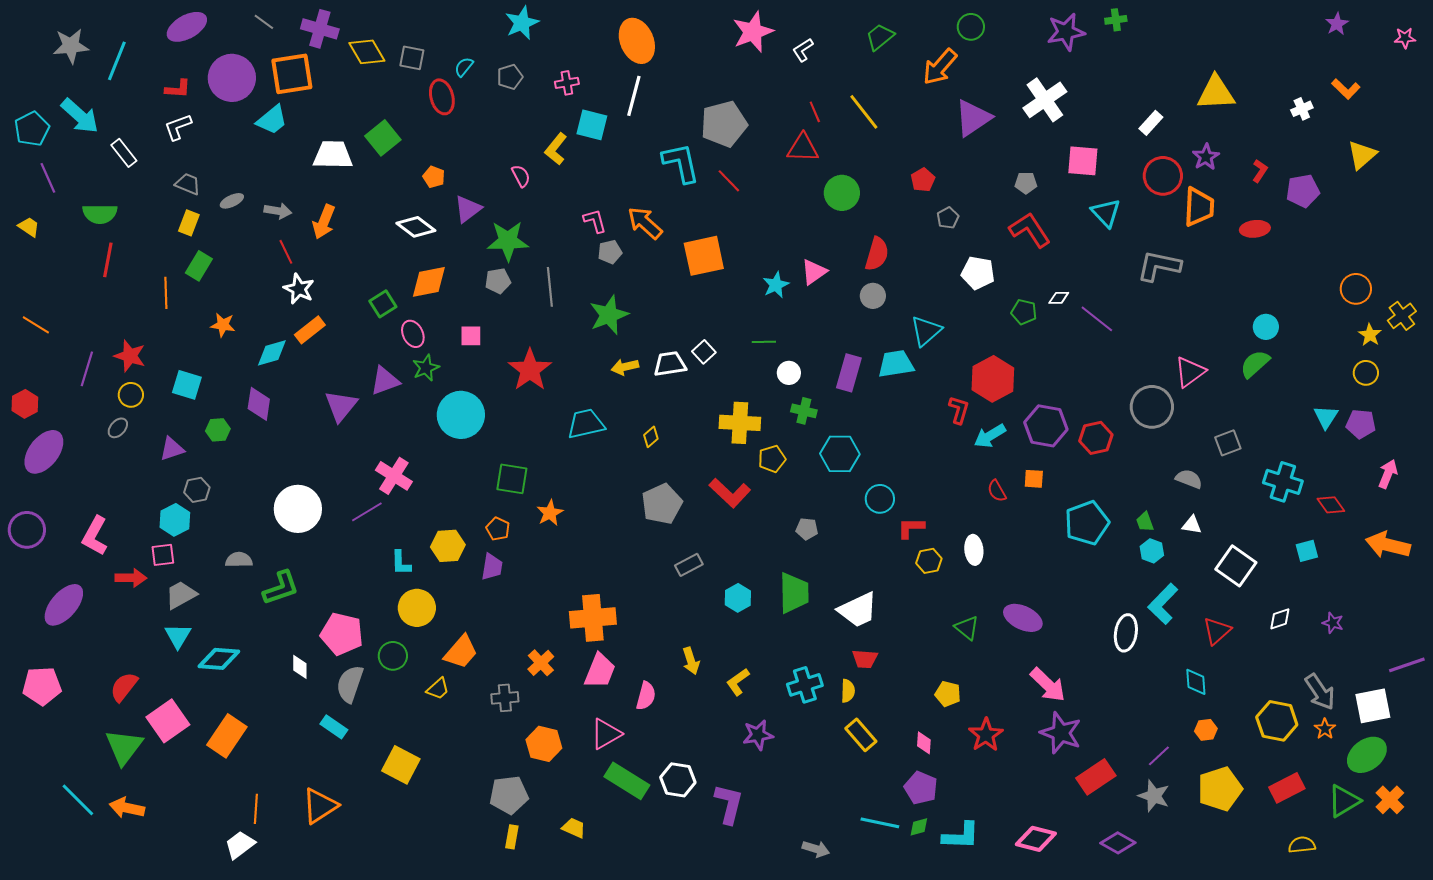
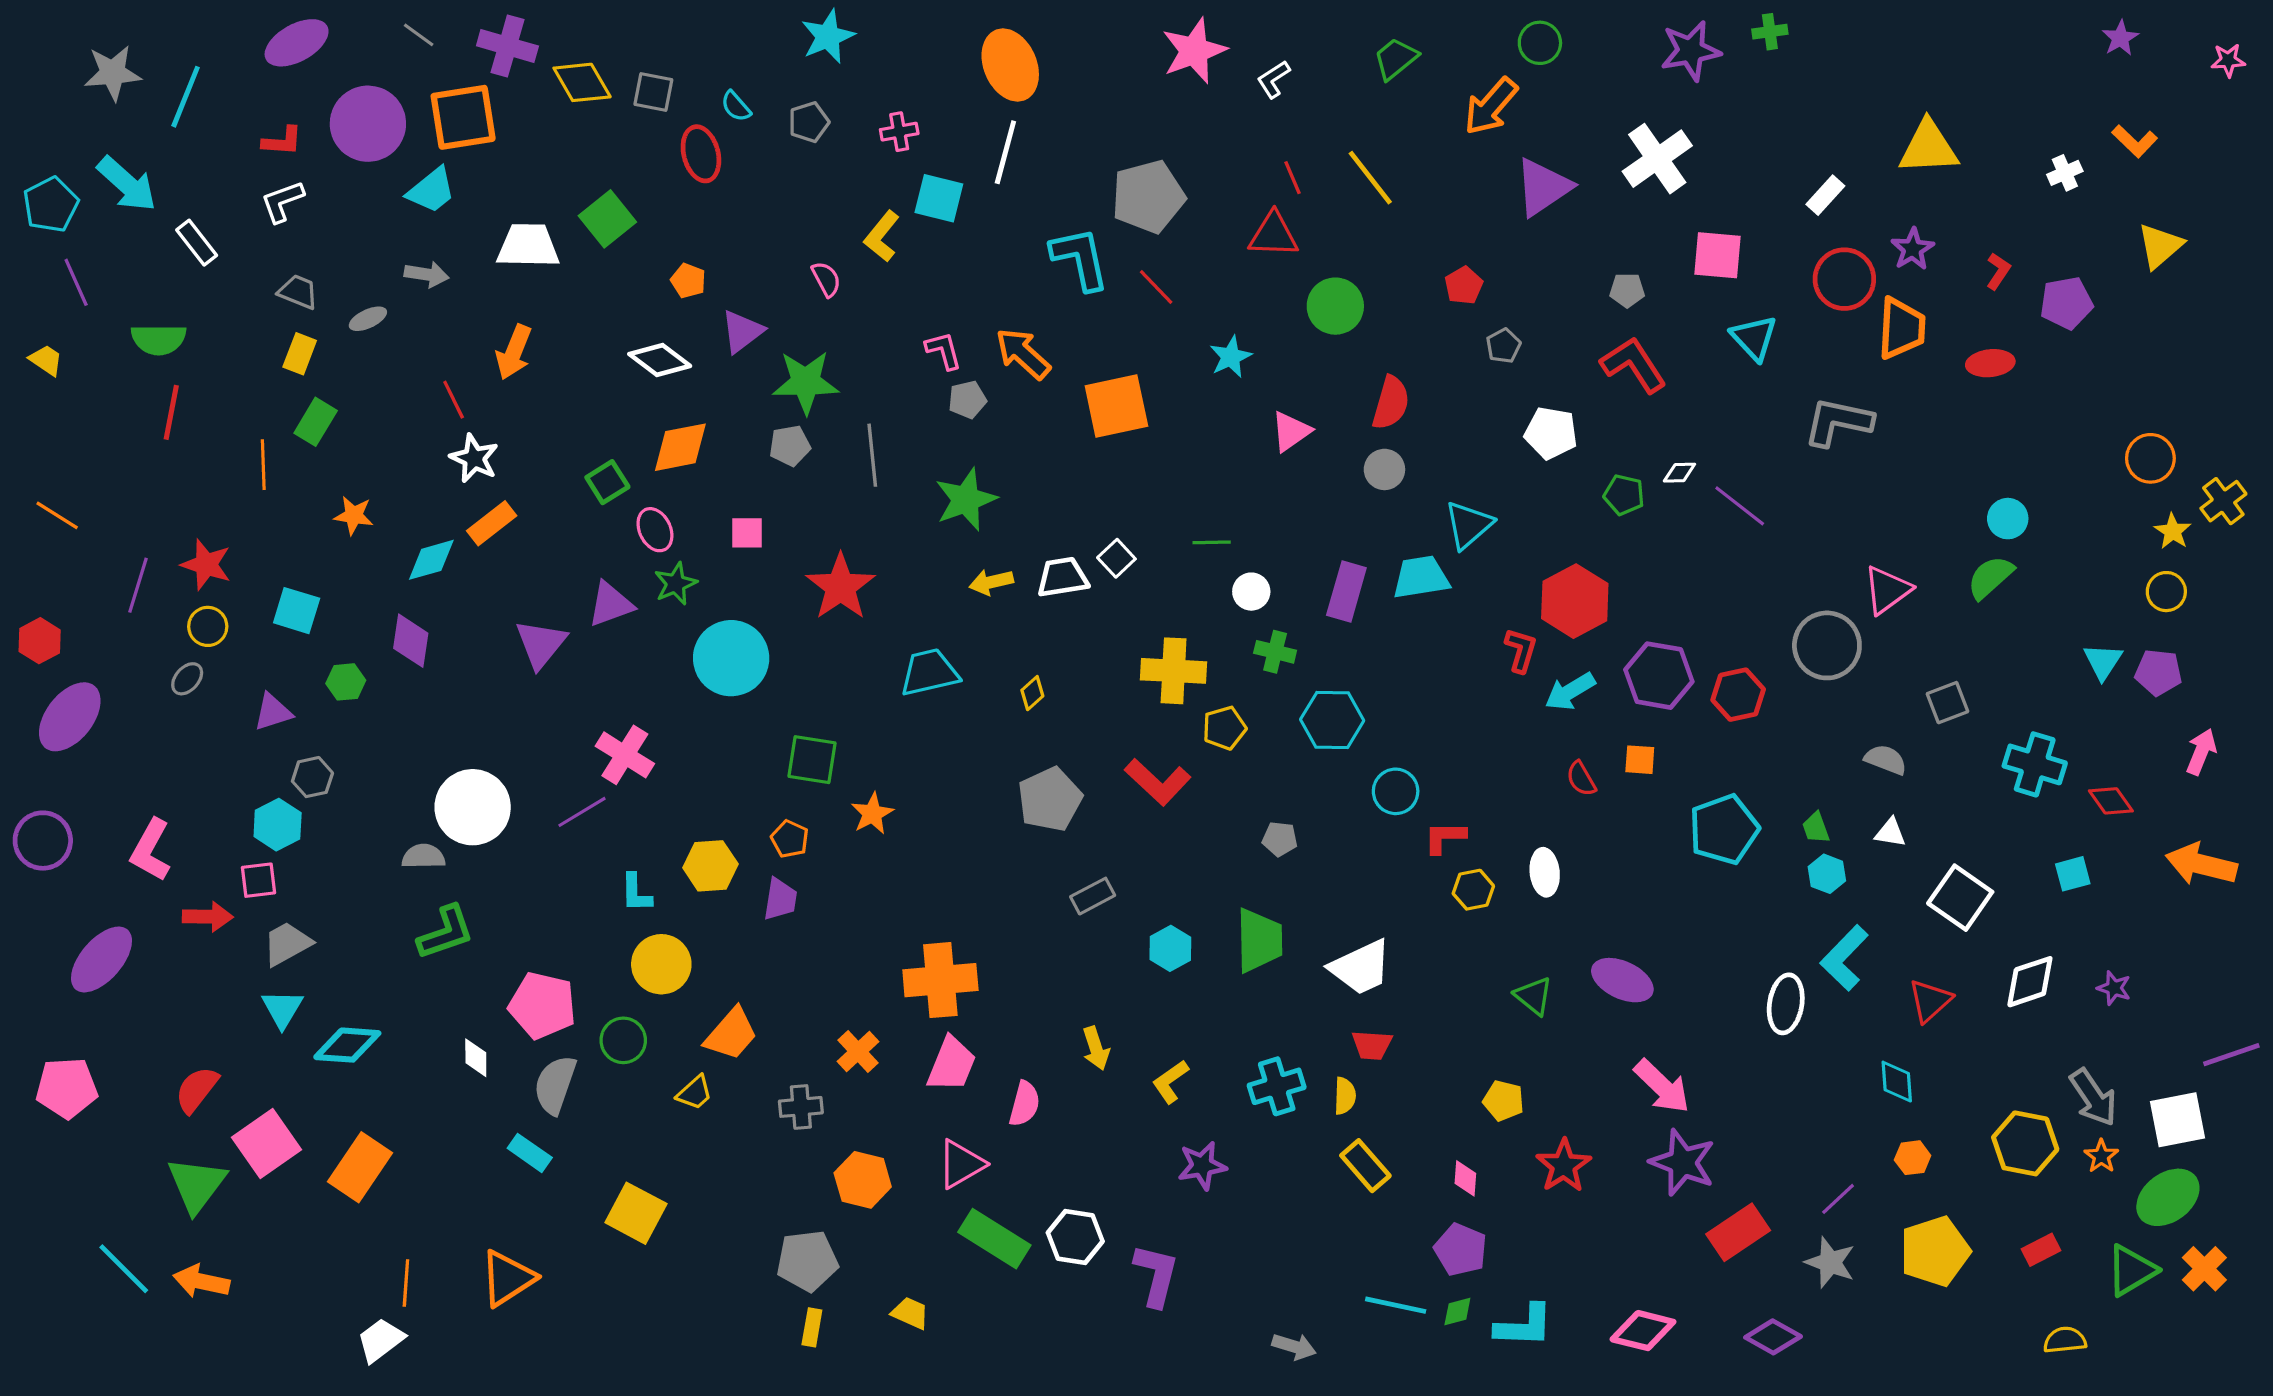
cyan semicircle: (464, 67) -> (736, 106), turned -80
gray arrow: (278, 211) -> (427, 274), moved
cyan star: (776, 285) -> (1231, 357), moved
gray semicircle: (239, 560) -> (423, 856), moved
white diamond: (1280, 619) -> (2030, 982), size x1.5
red rectangle: (1287, 788) -> (2041, 1250), size x0.7

